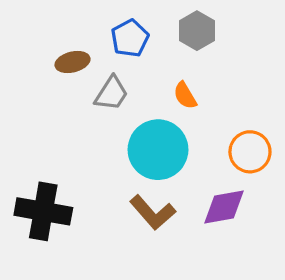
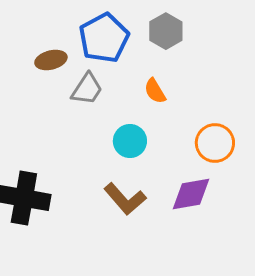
blue pentagon: (130, 38) -> (104, 38), size x1.4
cyan circle: (158, 150) -> (130, 141), size x0.6

